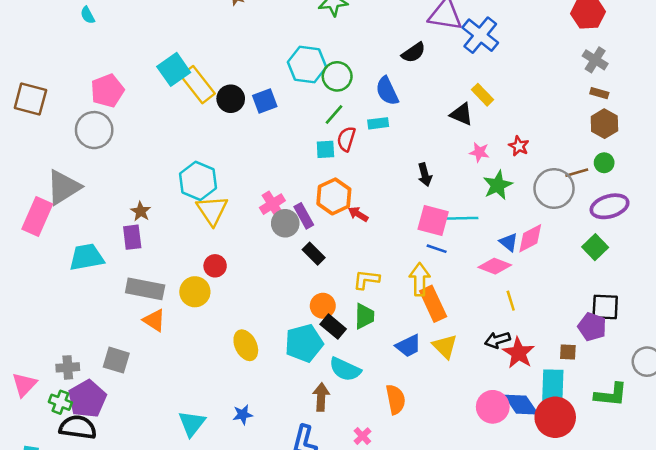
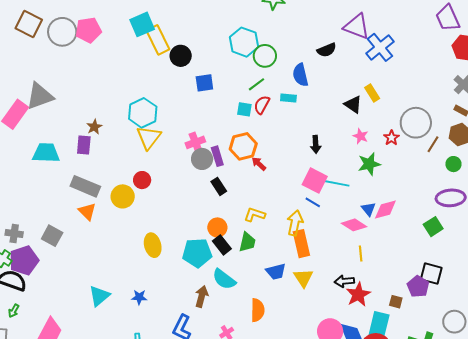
blue square: (265, 101) -> (204, 83), moved
gray circle: (94, 130) -> (62, 32), moved
brown line: (577, 173) -> (433, 144), moved, turned -54
gray circle: (554, 189) -> (416, 123), moved

